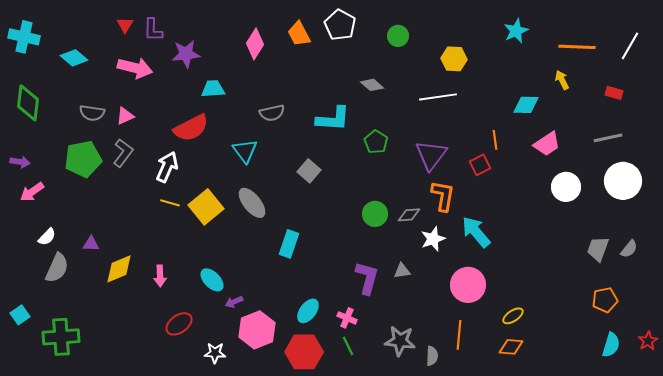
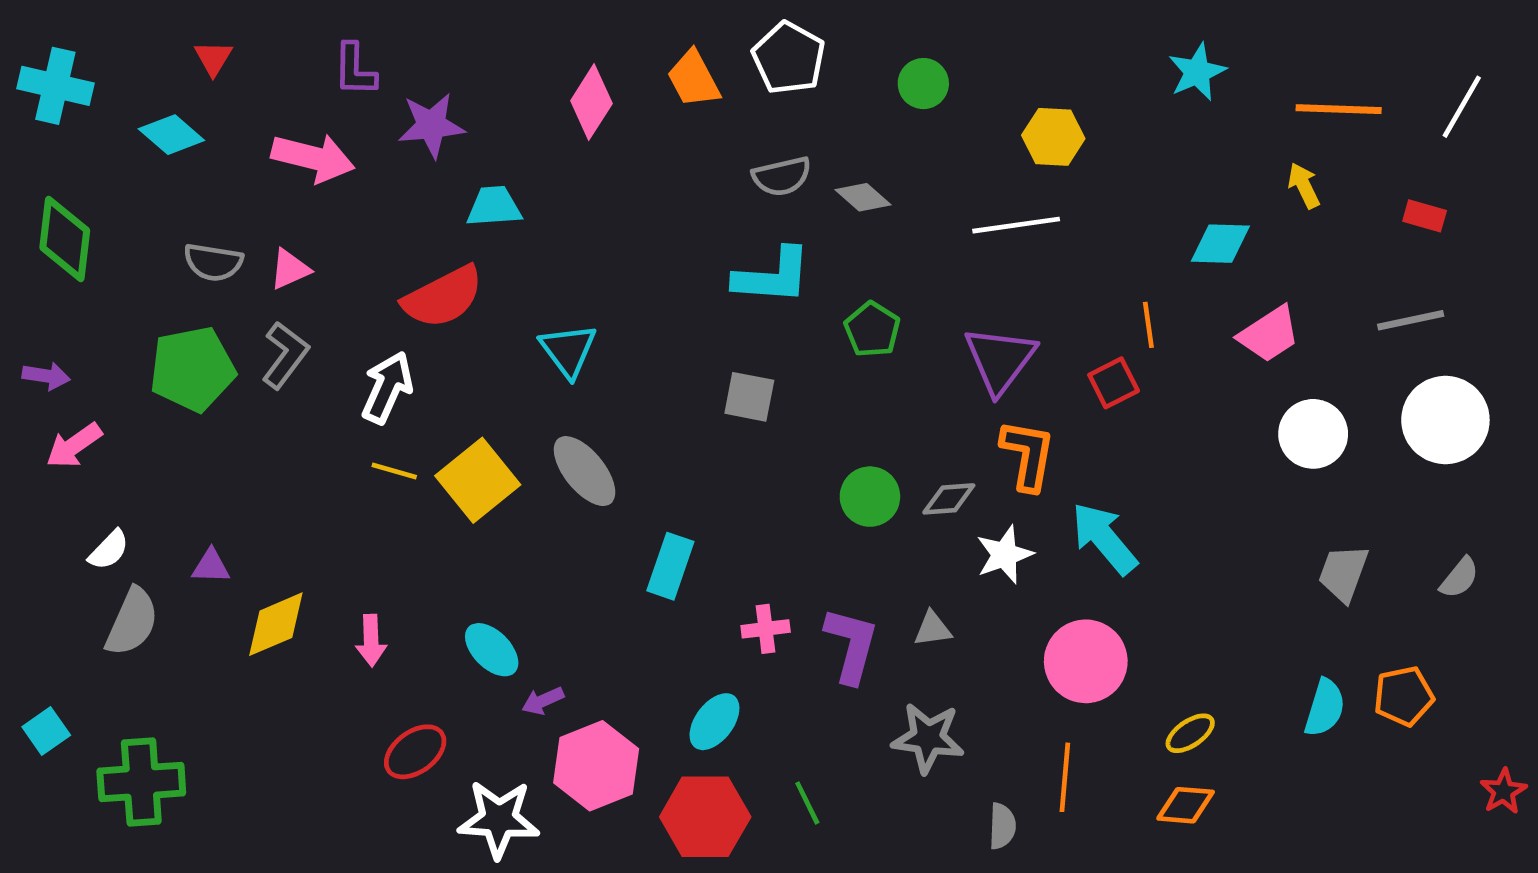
red triangle: (125, 25) -> (213, 58), moved
gray semicircle: (272, 113) -> (782, 176), moved
gray square: (309, 171) -> (749, 397), moved, turned -30
gray trapezoid: (598, 249) -> (1343, 573), moved
pink cross: (347, 318) -> (766, 629), moved, turned -30
gray star: (400, 341) -> (928, 738), moved
cyan semicircle: (611, 345) -> (1325, 708), moved
white star: (215, 353) -> (499, 819), size x1.6

